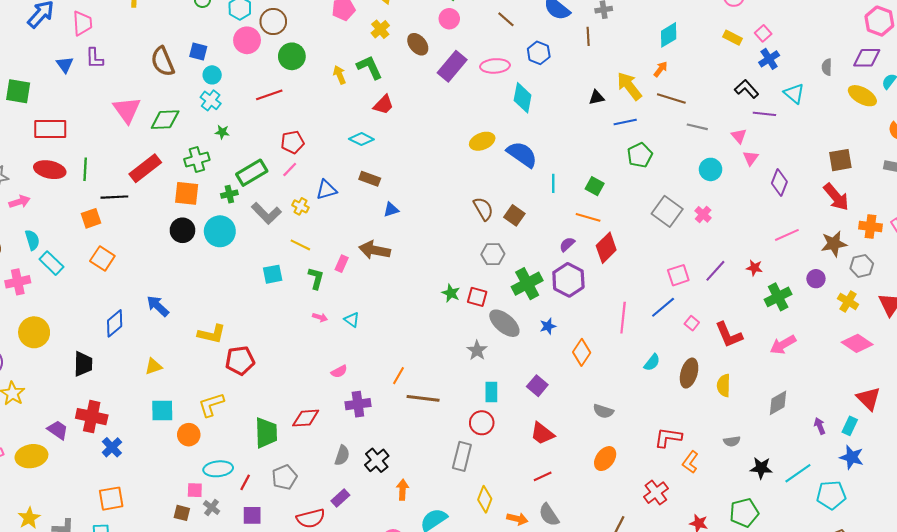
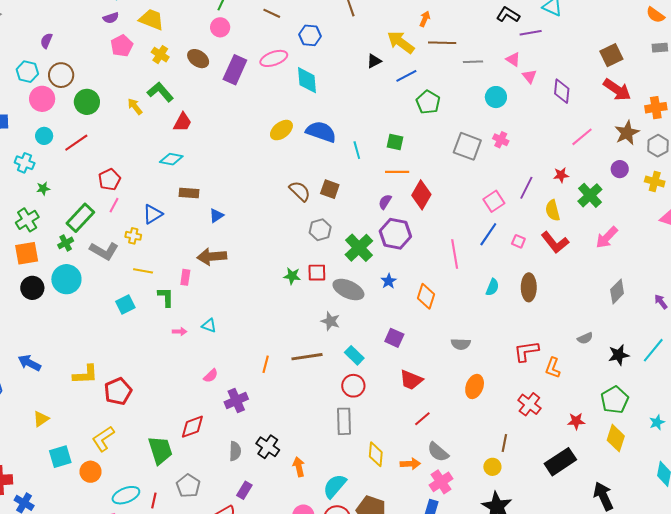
cyan circle: (212, 75) -> (44, 136), moved
yellow semicircle: (724, 385) -> (553, 210), moved
cyan rectangle: (491, 392) -> (354, 355), turned -30
brown line: (423, 398) -> (307, 357), moved

